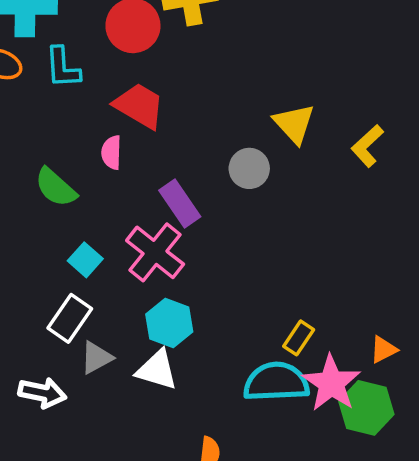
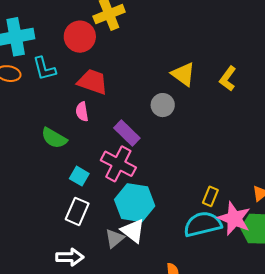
cyan hexagon: (169, 323) -> (135, 203), size x1.4
gray triangle: (96, 358) -> (114, 238), moved
white triangle: (157, 370) -> (133, 231), turned 32

